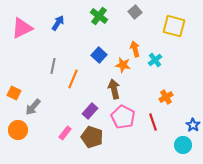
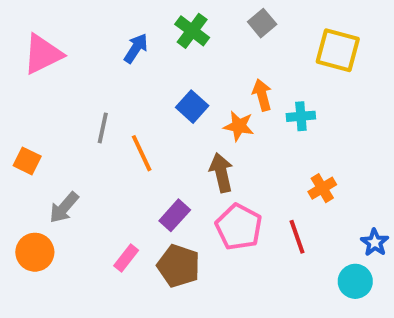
blue arrow: (58, 23) -> (136, 48), moved
cyan cross: (155, 60) -> (301, 116), turned 32
orange line: (73, 79) -> (142, 153), turned -48
orange square: (14, 93) -> (27, 161), moved

